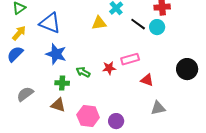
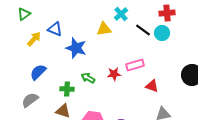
blue triangle: (50, 23) -> (55, 29), size x0.7
yellow arrow: (19, 33) -> (34, 39), moved
blue semicircle: (15, 54) -> (38, 72), moved
blue star: (56, 54) -> (76, 48), moved

